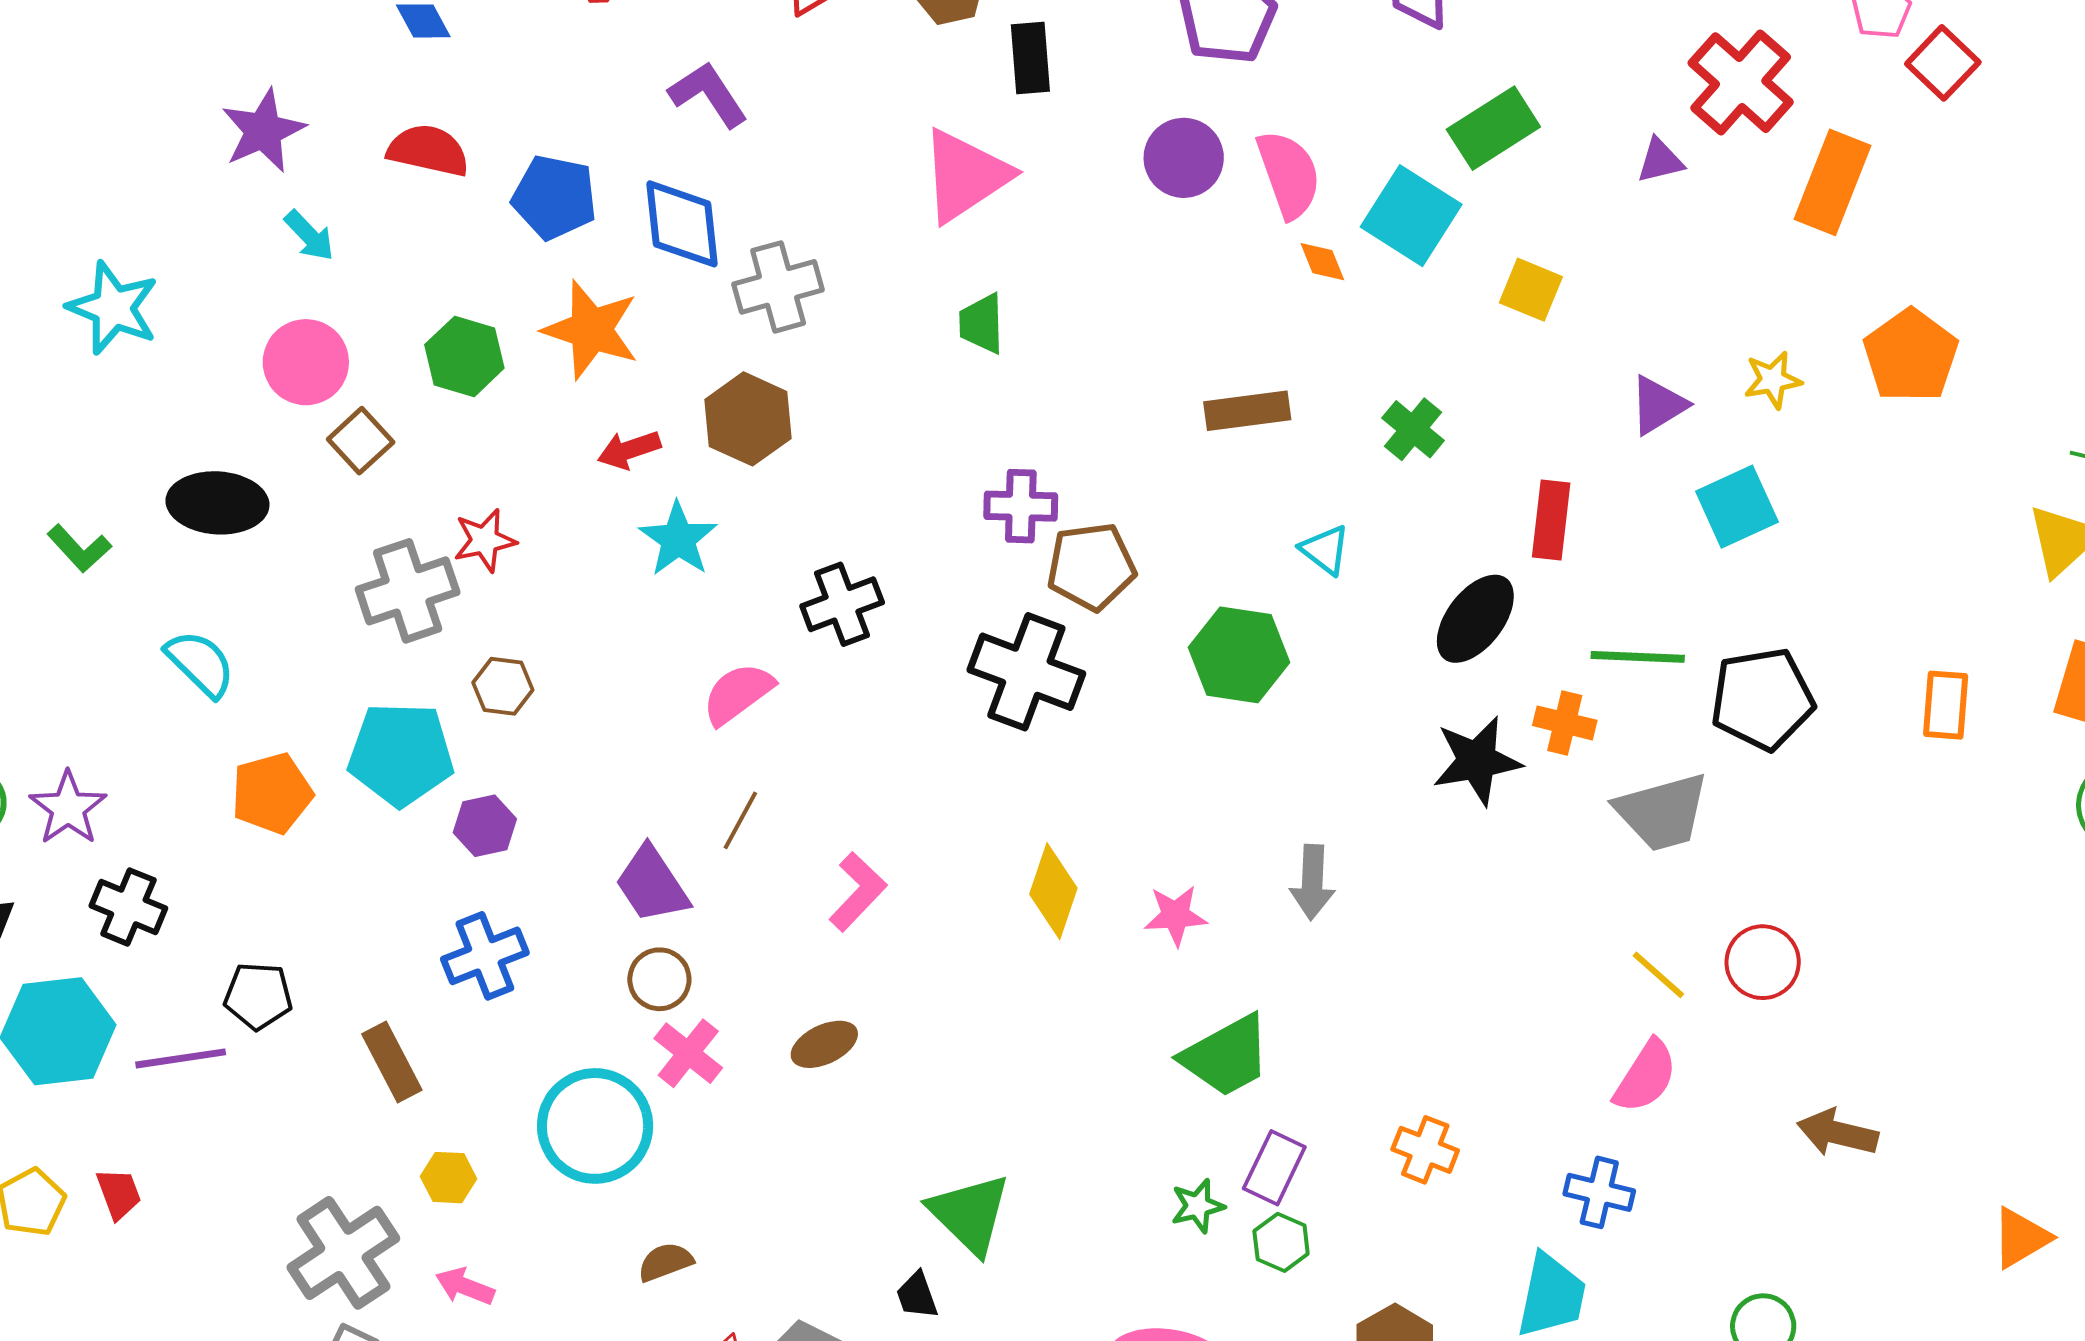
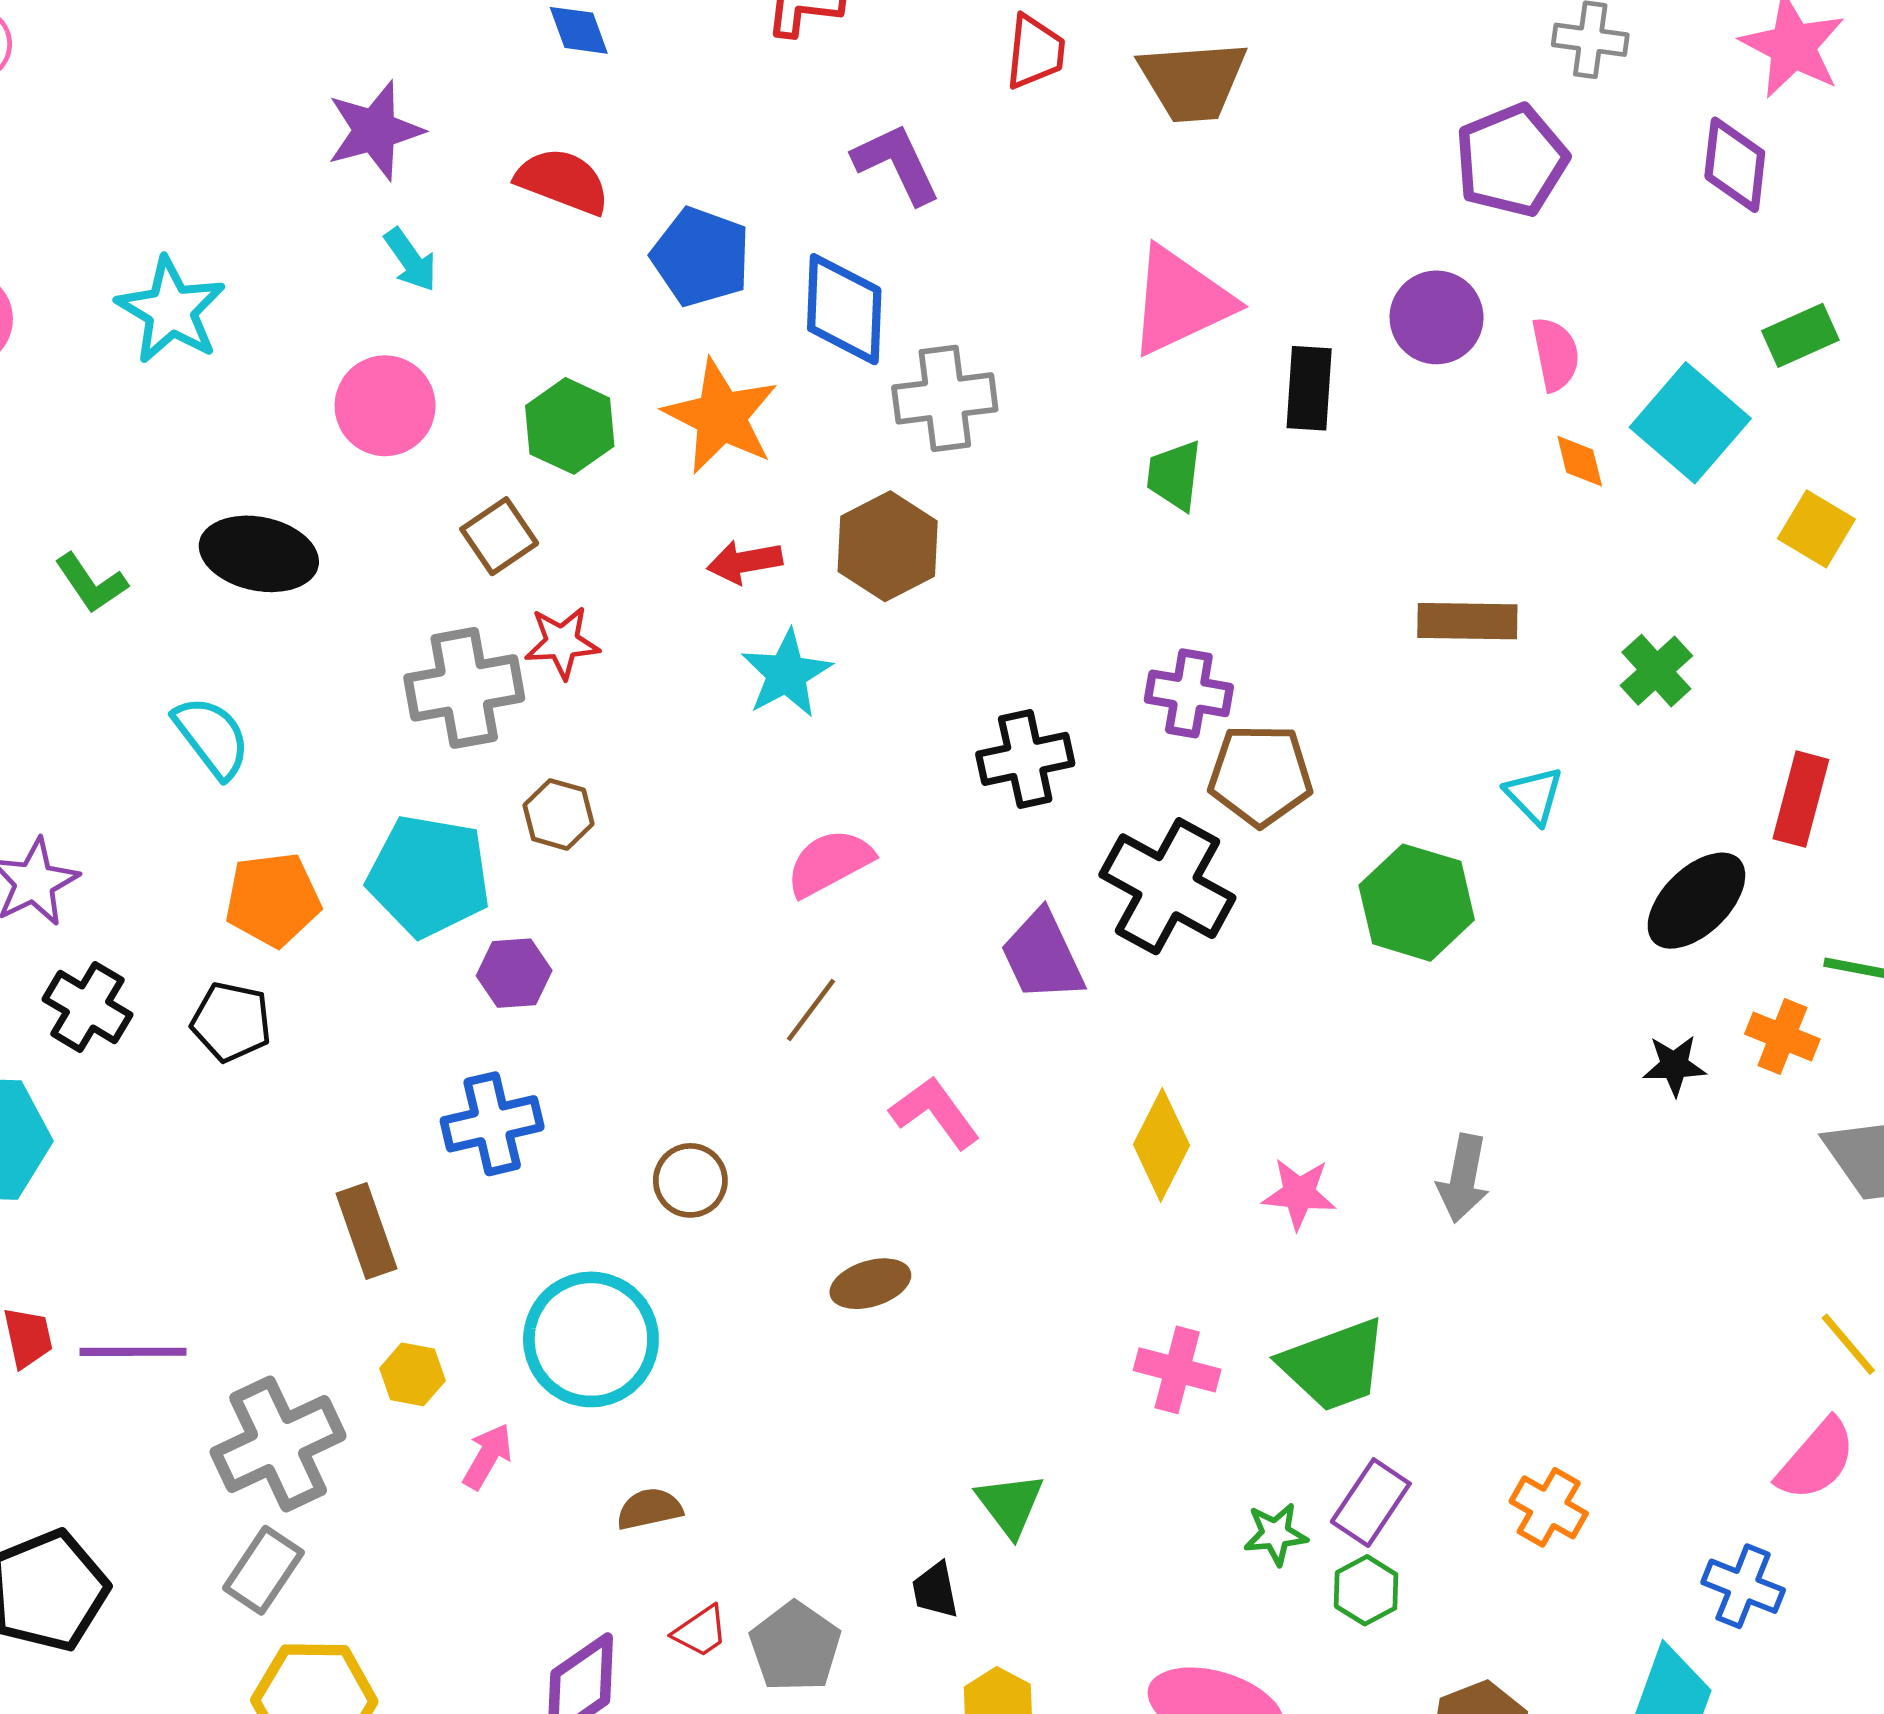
black rectangle: (1030, 58) -> (1309, 388), moved
green rectangle: (1493, 128) -> (1800, 335), size x0.7
pink semicircle: (1289, 174) -> (1555, 354), size x0.7
brown square: (361, 441) -> (499, 536), moved
black cross: (842, 604) -> (1025, 759), moved
black star: (1477, 761) -> (1674, 1065), size x0.6
purple trapezoid: (652, 884) -> (1042, 956), moved
pink L-shape: (858, 892) -> (935, 1112), turned -88
black pentagon: (258, 996) -> (231, 1022), moved
pink cross: (688, 1053) -> (1177, 1370), moved, turned -32
purple line: (181, 1058) -> (133, 1352), moved
green triangle: (970, 1214) -> (1010, 1505), size x0.7
pink arrow: (465, 1286) -> (487, 1456), moved, turned 90

